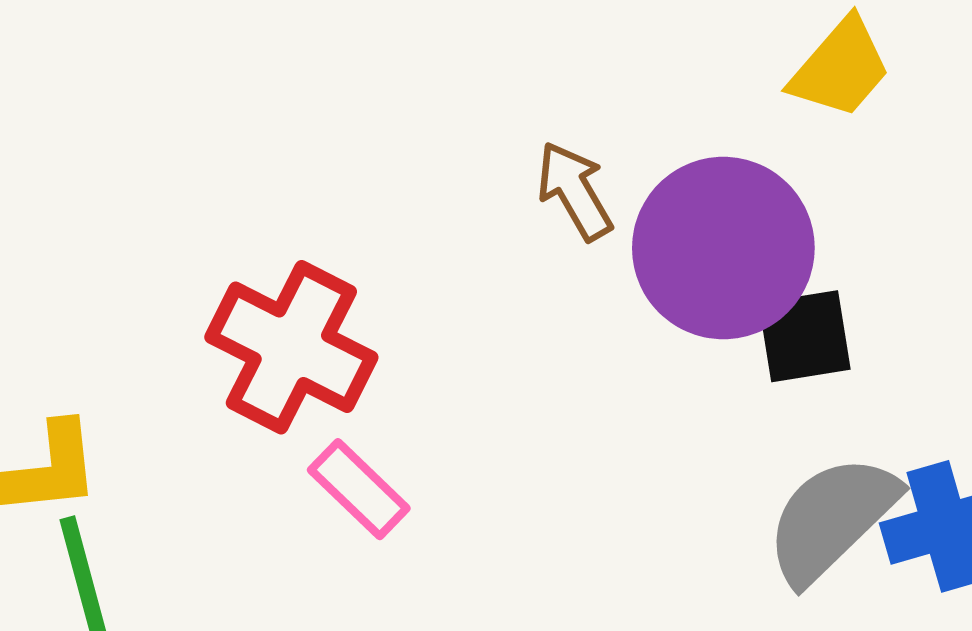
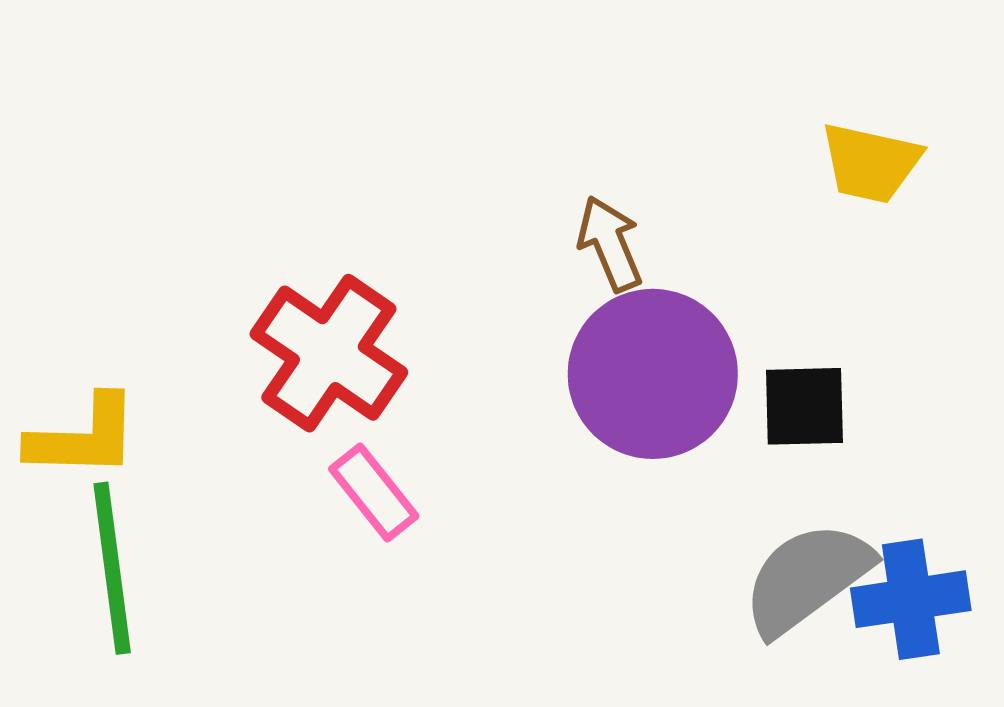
yellow trapezoid: (840, 68) -> (871, 163), turned 54
purple circle: (723, 248) -> (653, 374), moved

